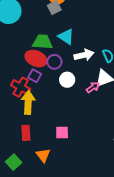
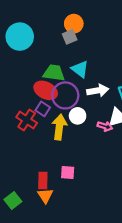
purple circle: (54, 62) -> (65, 95), size x1.6
pink arrow: (93, 87) -> (105, 126), turned 48
yellow arrow: (28, 102) -> (59, 127), moved
red rectangle: (26, 133) -> (43, 180), moved

